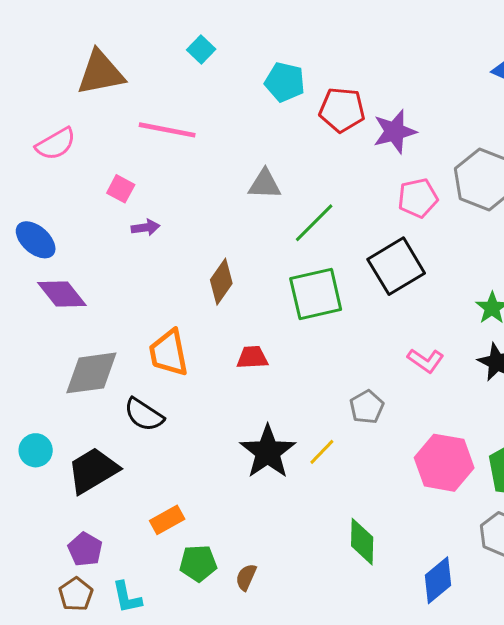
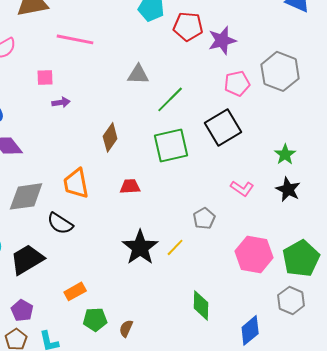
pink square: (121, 189) -> (45, 77), turned -30

